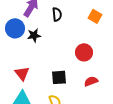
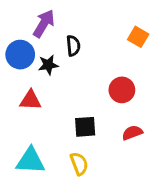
black semicircle: (57, 14) -> (73, 46), moved
red triangle: (22, 73) -> (31, 100), moved, turned -49

